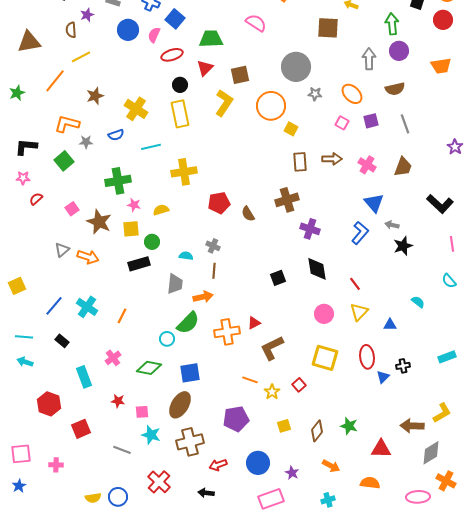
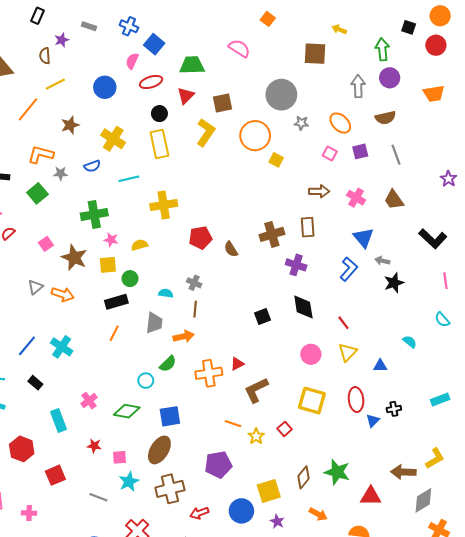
blue circle: (128, 30) -> (105, 87), moved
brown rectangle: (300, 162) -> (308, 227), moved
brown trapezoid: (403, 167) -> (394, 200), turned 125
orange line: (122, 316) -> (114, 333), moved
green semicircle: (188, 323) -> (168, 364), size x0.7
yellow square: (284, 426) -> (269, 491), moved, size x1.6
green star: (349, 426) -> (337, 472), size x1.4
cyan star: (151, 435) -> (129, 481), turned 30

